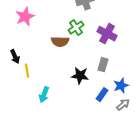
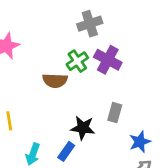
purple cross: (107, 34) -> (108, 60), moved
blue rectangle: (102, 95) -> (66, 151), moved

